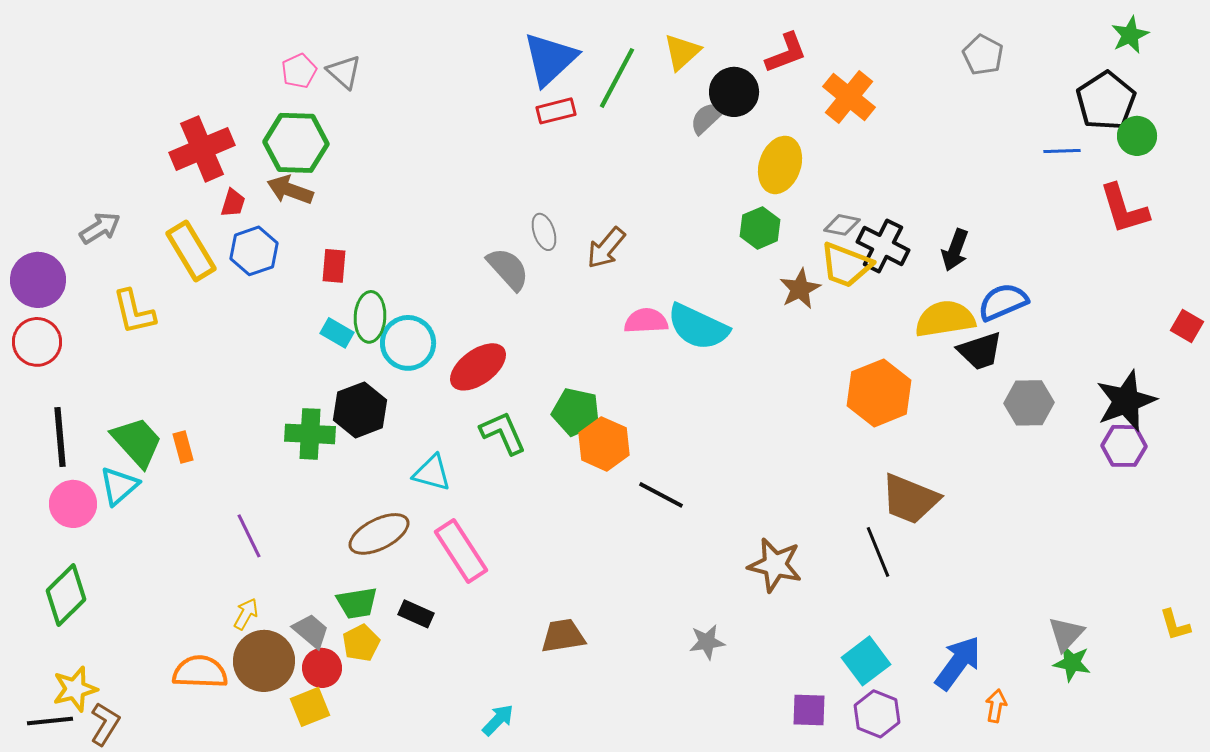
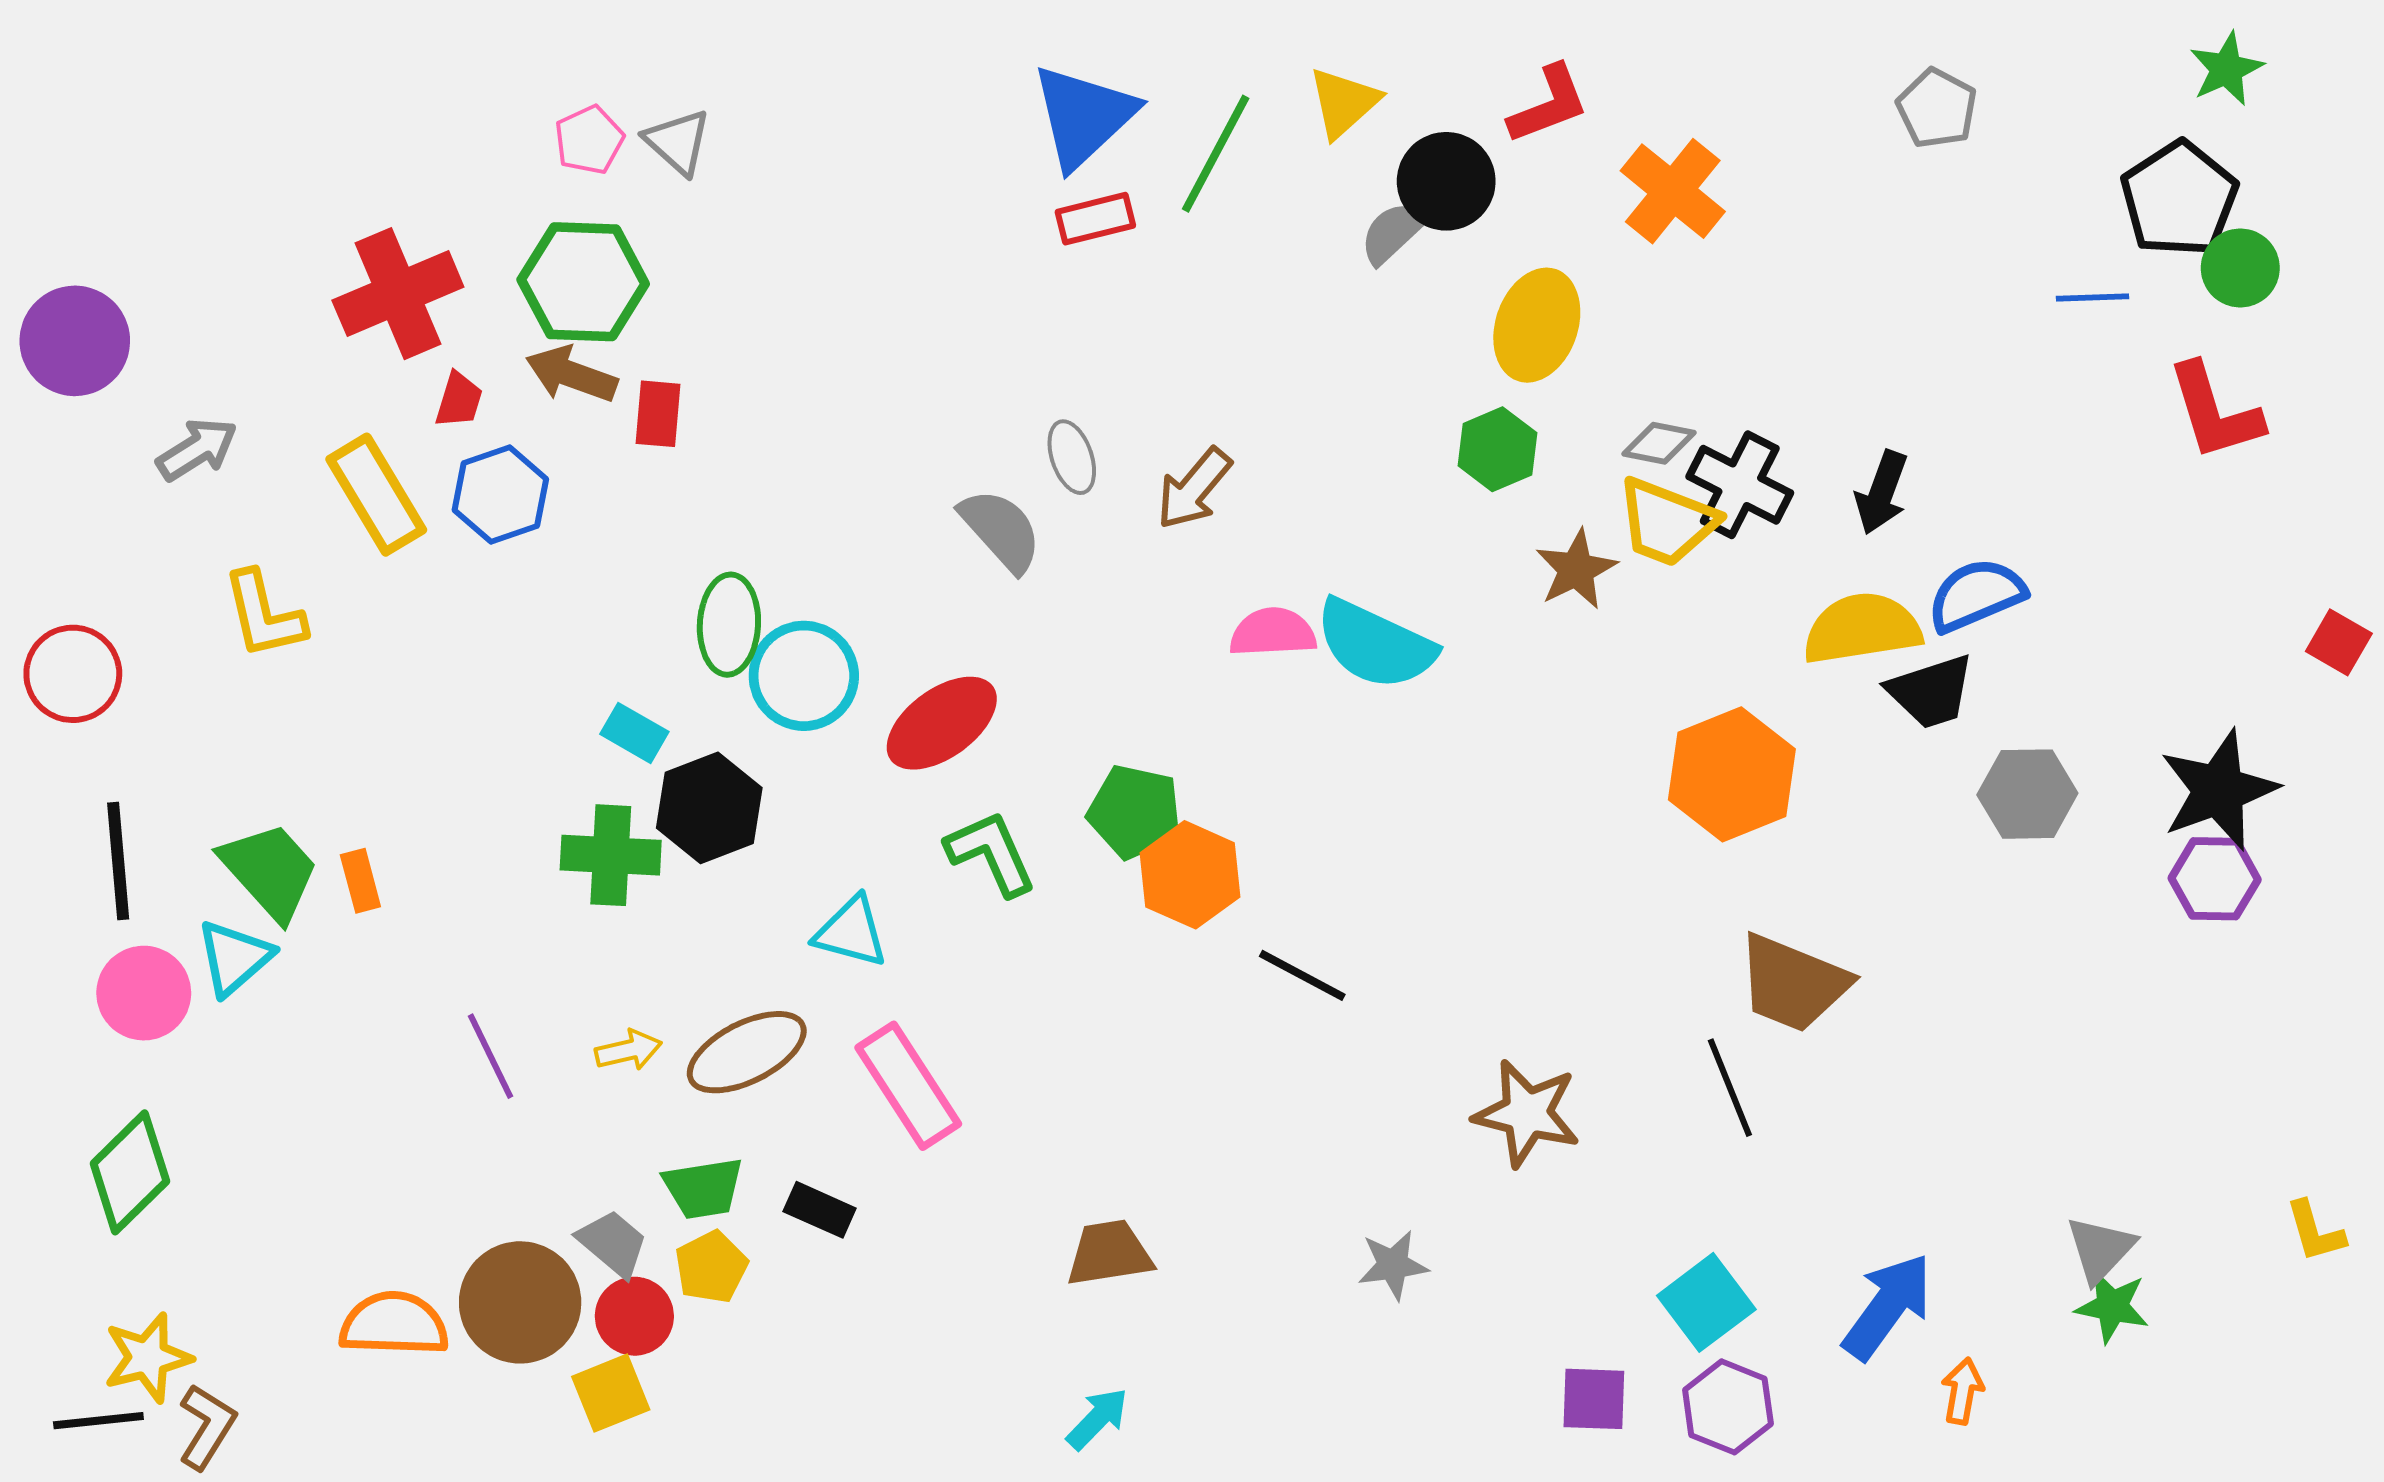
red rectangle: (334, 266) -> (658, 414), moved
purple circle: (38, 280) -> (75, 341), moved
cyan rectangle: (337, 333) -> (634, 733), moved
yellow arrow: (246, 614) -> (628, 1050), moved, turned 48
cyan arrow: (498, 720) -> (1097, 1419), moved

